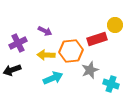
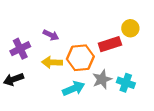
cyan arrow: (53, 78) -> (74, 88), moved
cyan cross: (111, 84) -> (126, 83), moved

